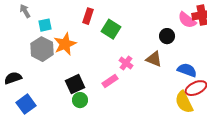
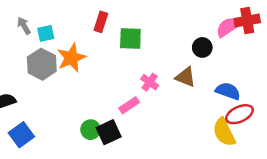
gray arrow: (25, 11) -> (24, 26), moved
pink semicircle: (187, 20) -> (228, 27), turned 108
green square: (111, 29) -> (130, 38), turned -30
black square: (75, 84) -> (109, 132), moved

